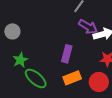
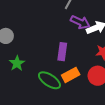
green ellipse: (36, 78) -> (49, 80), moved

